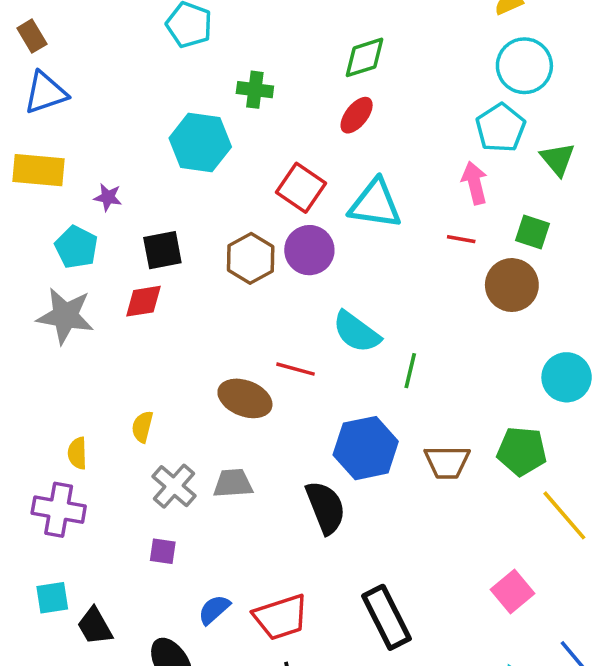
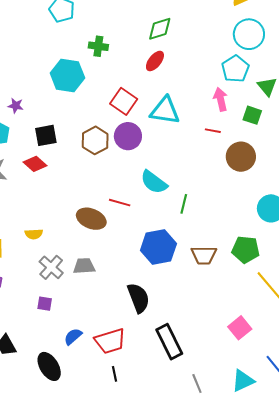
green square: (533, 232) -> (252, 115), moved
red diamond: (143, 301) -> (35, 164), turned 50
yellow semicircle: (142, 427) -> (34, 234), turned -108
black semicircle: (326, 507) -> (138, 298), moved

